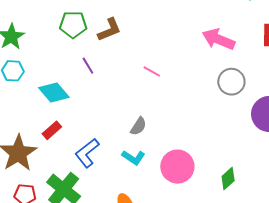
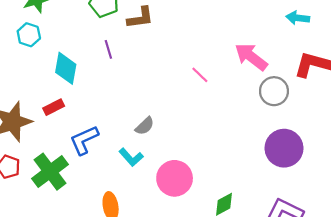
pink line: (152, 71) -> (200, 75), moved
gray circle: (231, 82) -> (274, 91), moved
cyan diamond: (54, 93) -> (66, 68), turned 36

